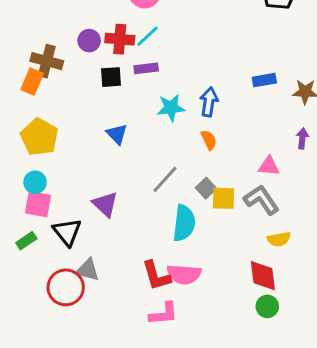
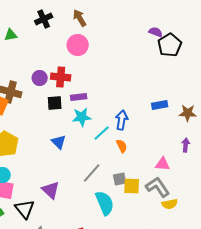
cyan line: (148, 36) -> (102, 133), moved
cyan star: (171, 108) -> (82, 117), moved
gray square: (206, 188) -> (120, 179), turned 32
cyan semicircle: (184, 223) -> (105, 203), turned -30
yellow semicircle: (279, 239) -> (170, 204), moved

